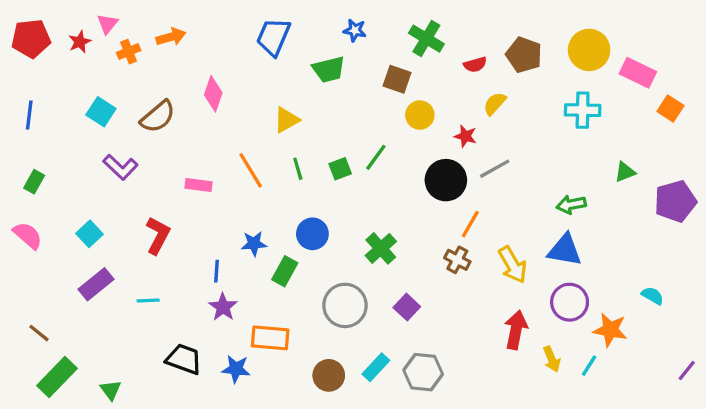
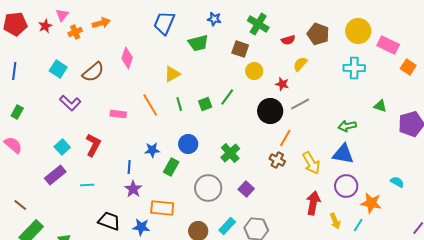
green triangle: (625, 172) -> (380, 106), turned 40
cyan square: (90, 234) -> (62, 147), moved

